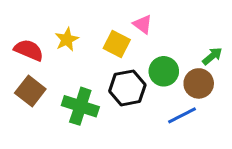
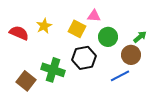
pink triangle: (143, 24) -> (94, 16), turned -32
green circle: (164, 71) -> (108, 37), moved
brown square: (30, 91) -> (26, 81), moved

